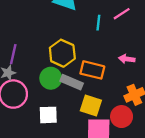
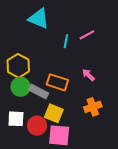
yellow hexagon: (62, 53) -> (18, 66), moved
pink arrow: (127, 59) -> (88, 75), turned 32
red circle: (122, 117) -> (37, 126), moved

